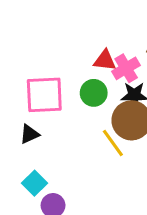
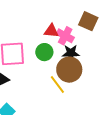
pink cross: (126, 68) -> (65, 36), turned -30

